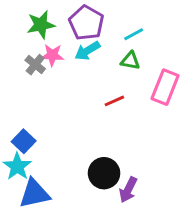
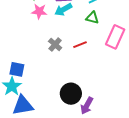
gray cross: (35, 65) -> (55, 45), moved
blue square: (24, 141) -> (17, 69), turned -35

